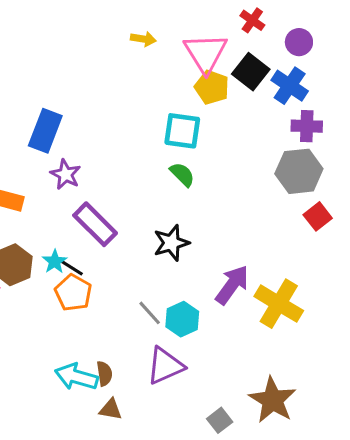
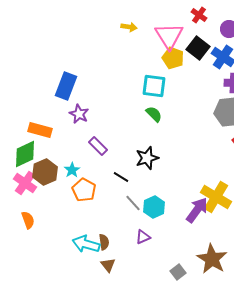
purple rectangle: (95, 224) -> (98, 146), size x0.7
black line: (72, 268) -> (121, 177), moved
purple arrow: (232, 285) -> (197, 210), moved
purple triangle: (165, 366) -> (143, 237), size x0.6
brown triangle: (111, 409) -> (108, 265), turned 42

